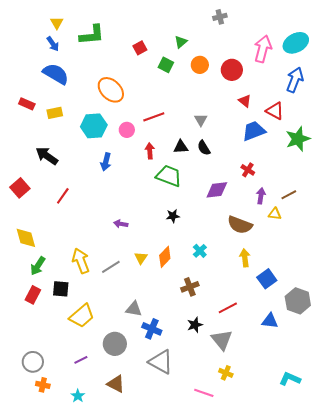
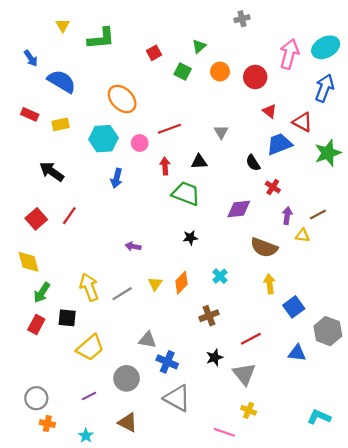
blue arrow: (53, 44) -> (31, 58), moved
black semicircle: (204, 148) -> (253, 163), moved
red square: (20, 188) -> (36, 219), moved

